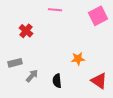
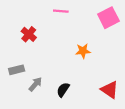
orange star: (78, 59) -> (83, 51), moved
black semicircle: (57, 81) -> (63, 90), turned 40

